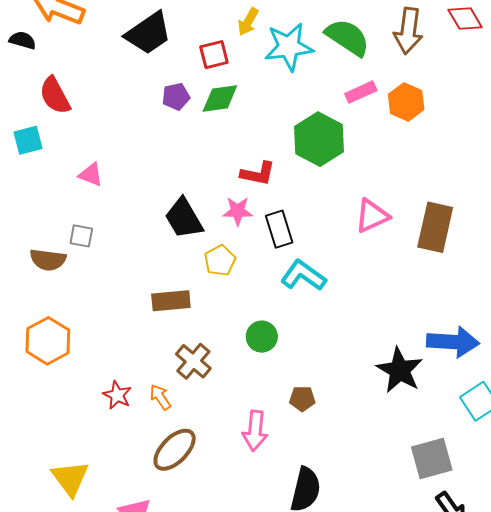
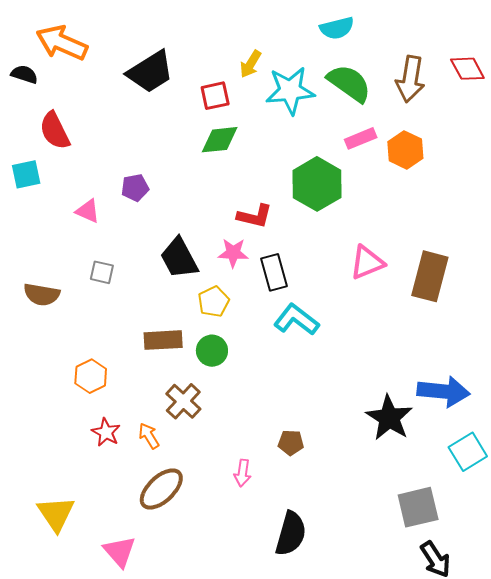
purple pentagon: (176, 97) -> (135, 188), moved
gray square: (81, 236) -> (102, 272), moved
green circle: (262, 337) -> (212, 351), moved
orange hexagon: (48, 341) -> (91, 376), moved, size x0.7
pink arrow: (255, 431) -> (242, 473), size x0.7

